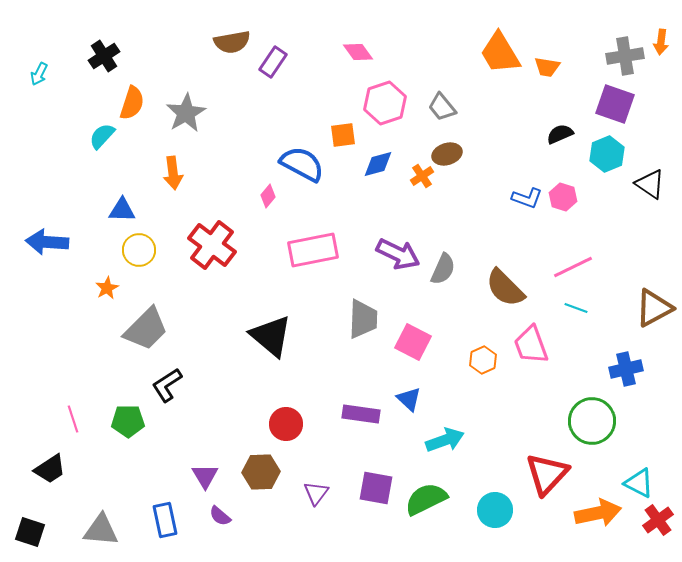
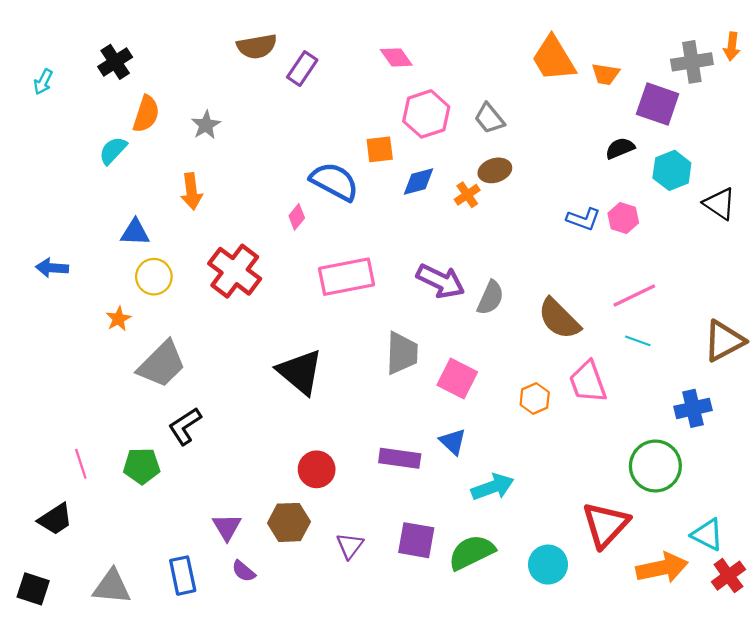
purple square: (615, 104) -> (658, 104), moved
gray star: (186, 113) -> (206, 125), size x0.7
blue arrow: (47, 242) -> (52, 268), size x0.7

